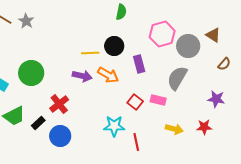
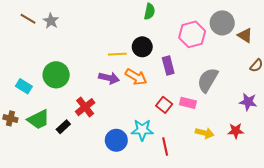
gray circle: (188, 46) -> (222, 23), moved
blue circle: (60, 136) -> (116, 140), moved

